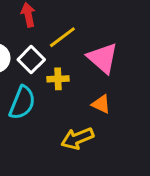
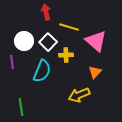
yellow line: (62, 37) -> (69, 27), turned 54
orange triangle: (101, 104) -> (95, 72), turned 48

